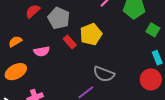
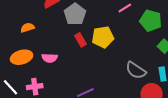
pink semicircle: (42, 51) -> (50, 58), moved
gray semicircle: (104, 74) -> (136, 70), moved

